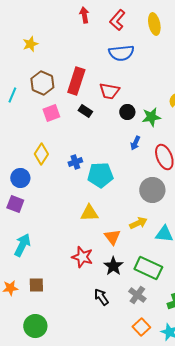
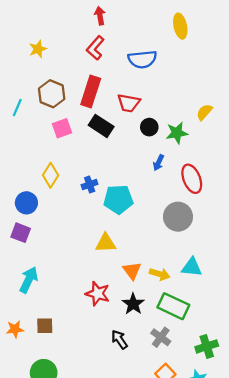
red L-shape: (117, 20) -> (95, 48), moved
black rectangle: (85, 111) -> (101, 126), size x1.5
yellow arrow: (138, 223) -> (160, 274), moved, turned 42

